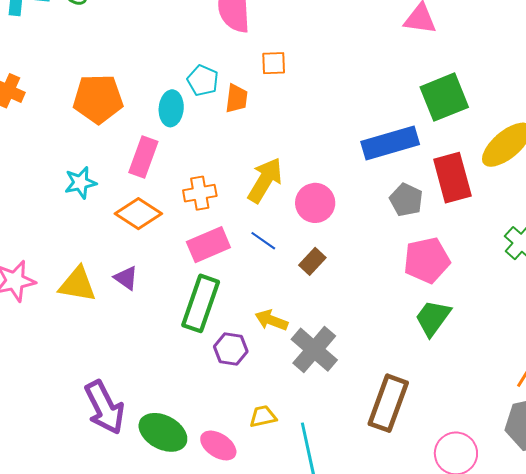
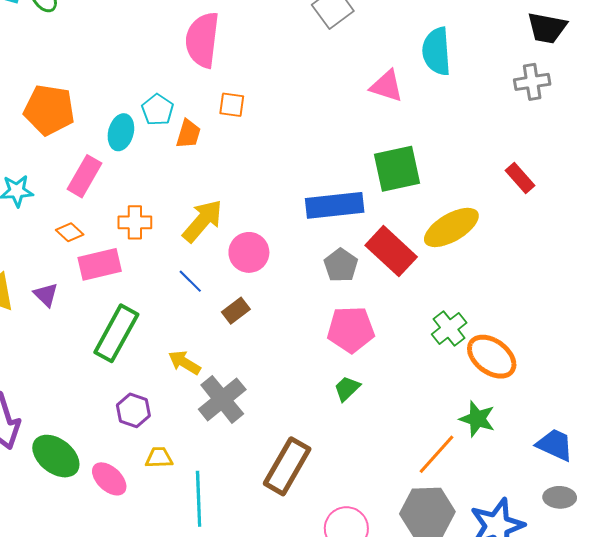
red rectangle: (452, 178) -> (391, 251), turned -42
orange diamond: (138, 214) -> (70, 232), size x0.6
pink rectangle: (208, 245) -> (100, 264), moved
green trapezoid: (433, 318) -> (347, 388), size x0.7
purple hexagon: (231, 349) -> (133, 410), moved

